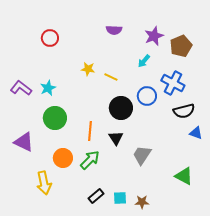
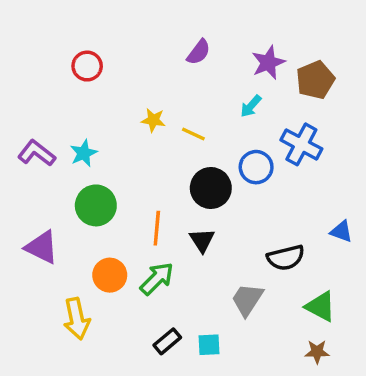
purple semicircle: (114, 30) -> (199, 52), turned -56
black semicircle: (184, 111) -> (286, 258), moved
gray trapezoid: (142, 155) -> (247, 299), moved
brown star: (142, 202) -> (317, 352), moved

